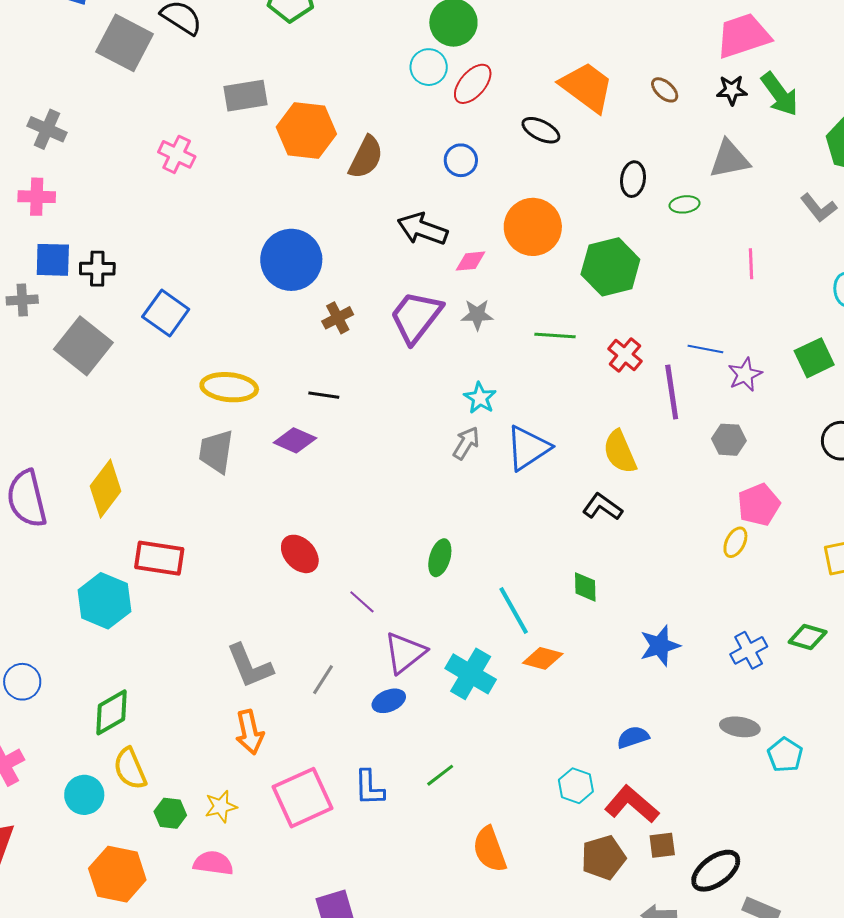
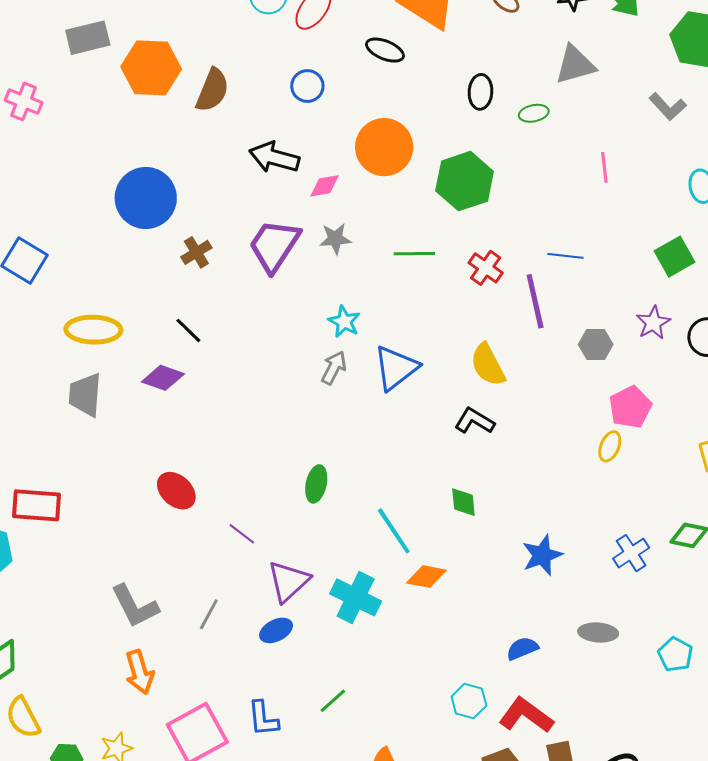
purple star: (745, 375) -> (653, 323), moved
black line: (324, 395) -> (188, 330), turned 40
gray ellipse: (740, 727) -> (598, 632), moved

